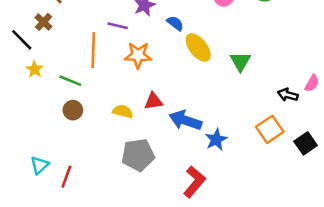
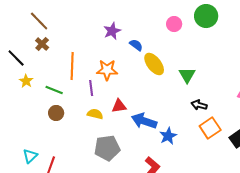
brown cross: (43, 22) -> (42, 44), moved
purple line: (118, 26) -> (91, 88), moved, turned 70
black arrow: (288, 95) -> (199, 105), moved

